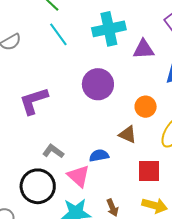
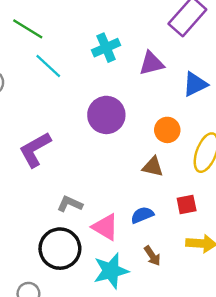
cyan cross: (109, 29) -> (106, 48), size x0.7
blue semicircle: (99, 155) -> (142, 215), moved
red square: (149, 171) -> (187, 204), size x0.7

